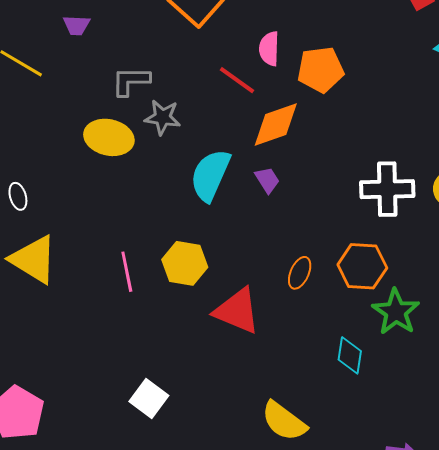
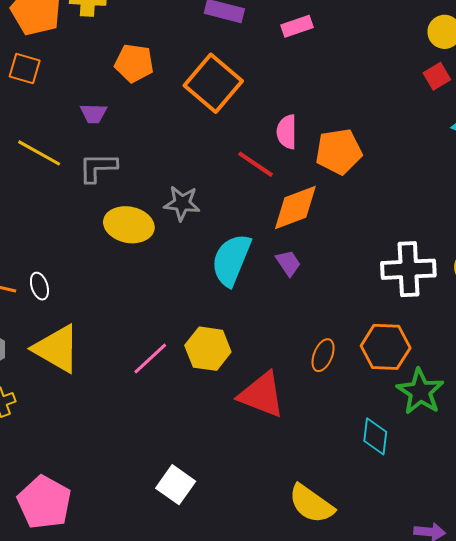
gray L-shape: (131, 81) -> (98, 167), moved
pink line: (127, 272) -> (150, 359), turned 60

